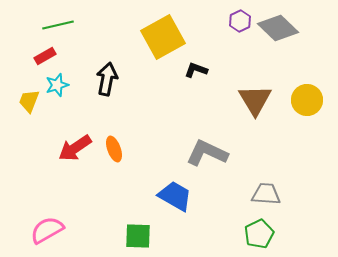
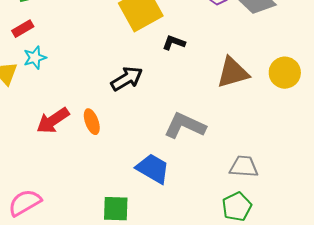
black arrow: (107, 79) -> (127, 79), moved, turned 48
brown triangle: (255, 100) -> (233, 73), turned 45

